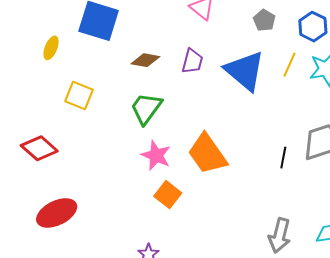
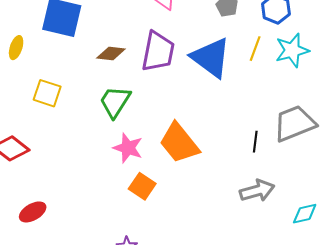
purple trapezoid: (192, 61) -> (158, 52), size x1.6
red ellipse: (57, 213) -> (33, 212), size x0.7
gray arrow: (280, 235) -> (257, 191), moved, turned -116

